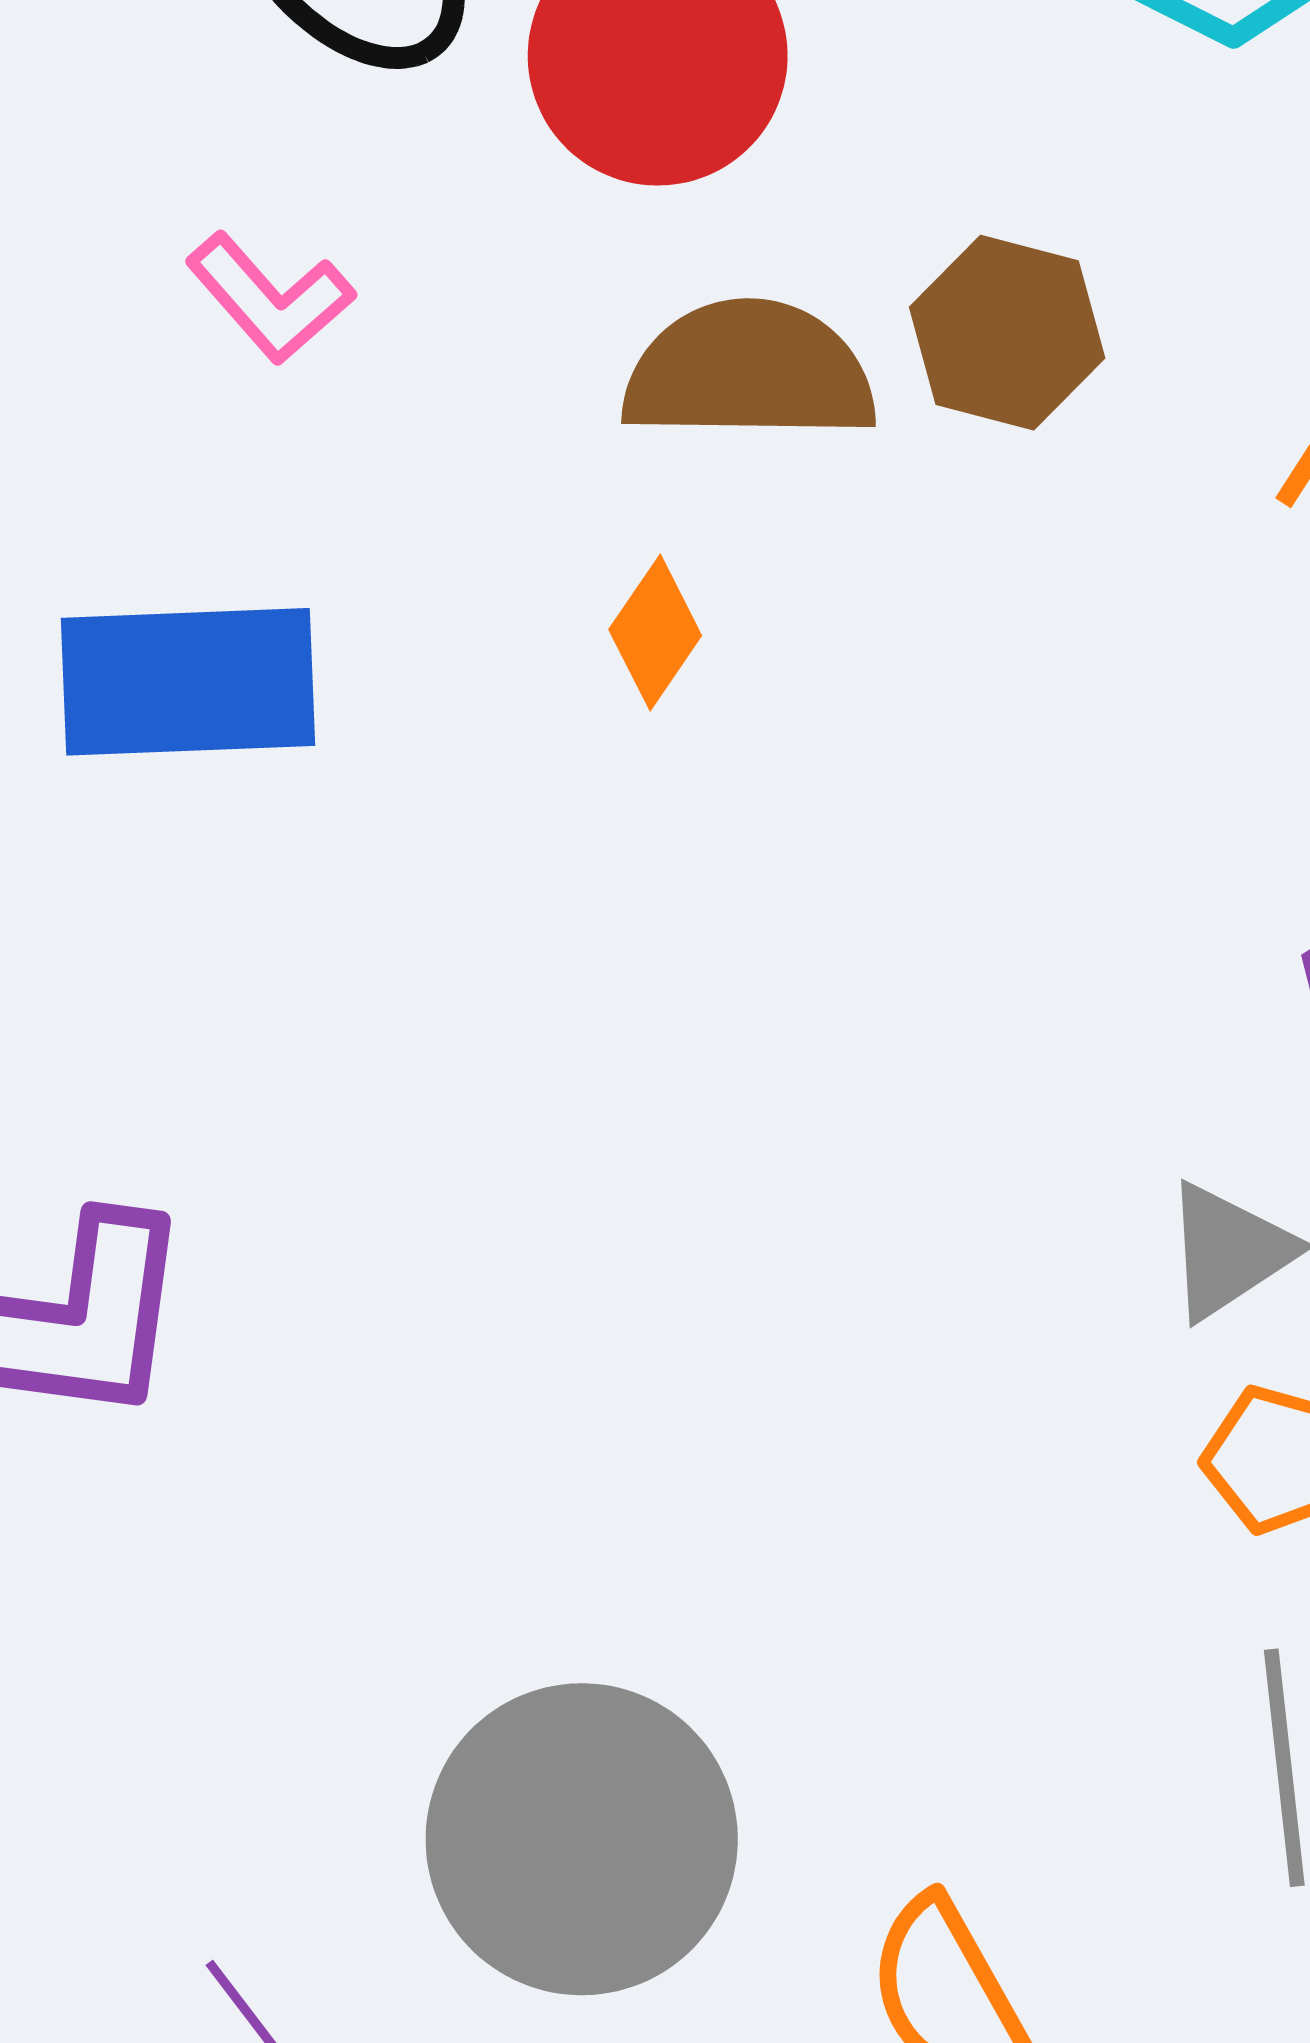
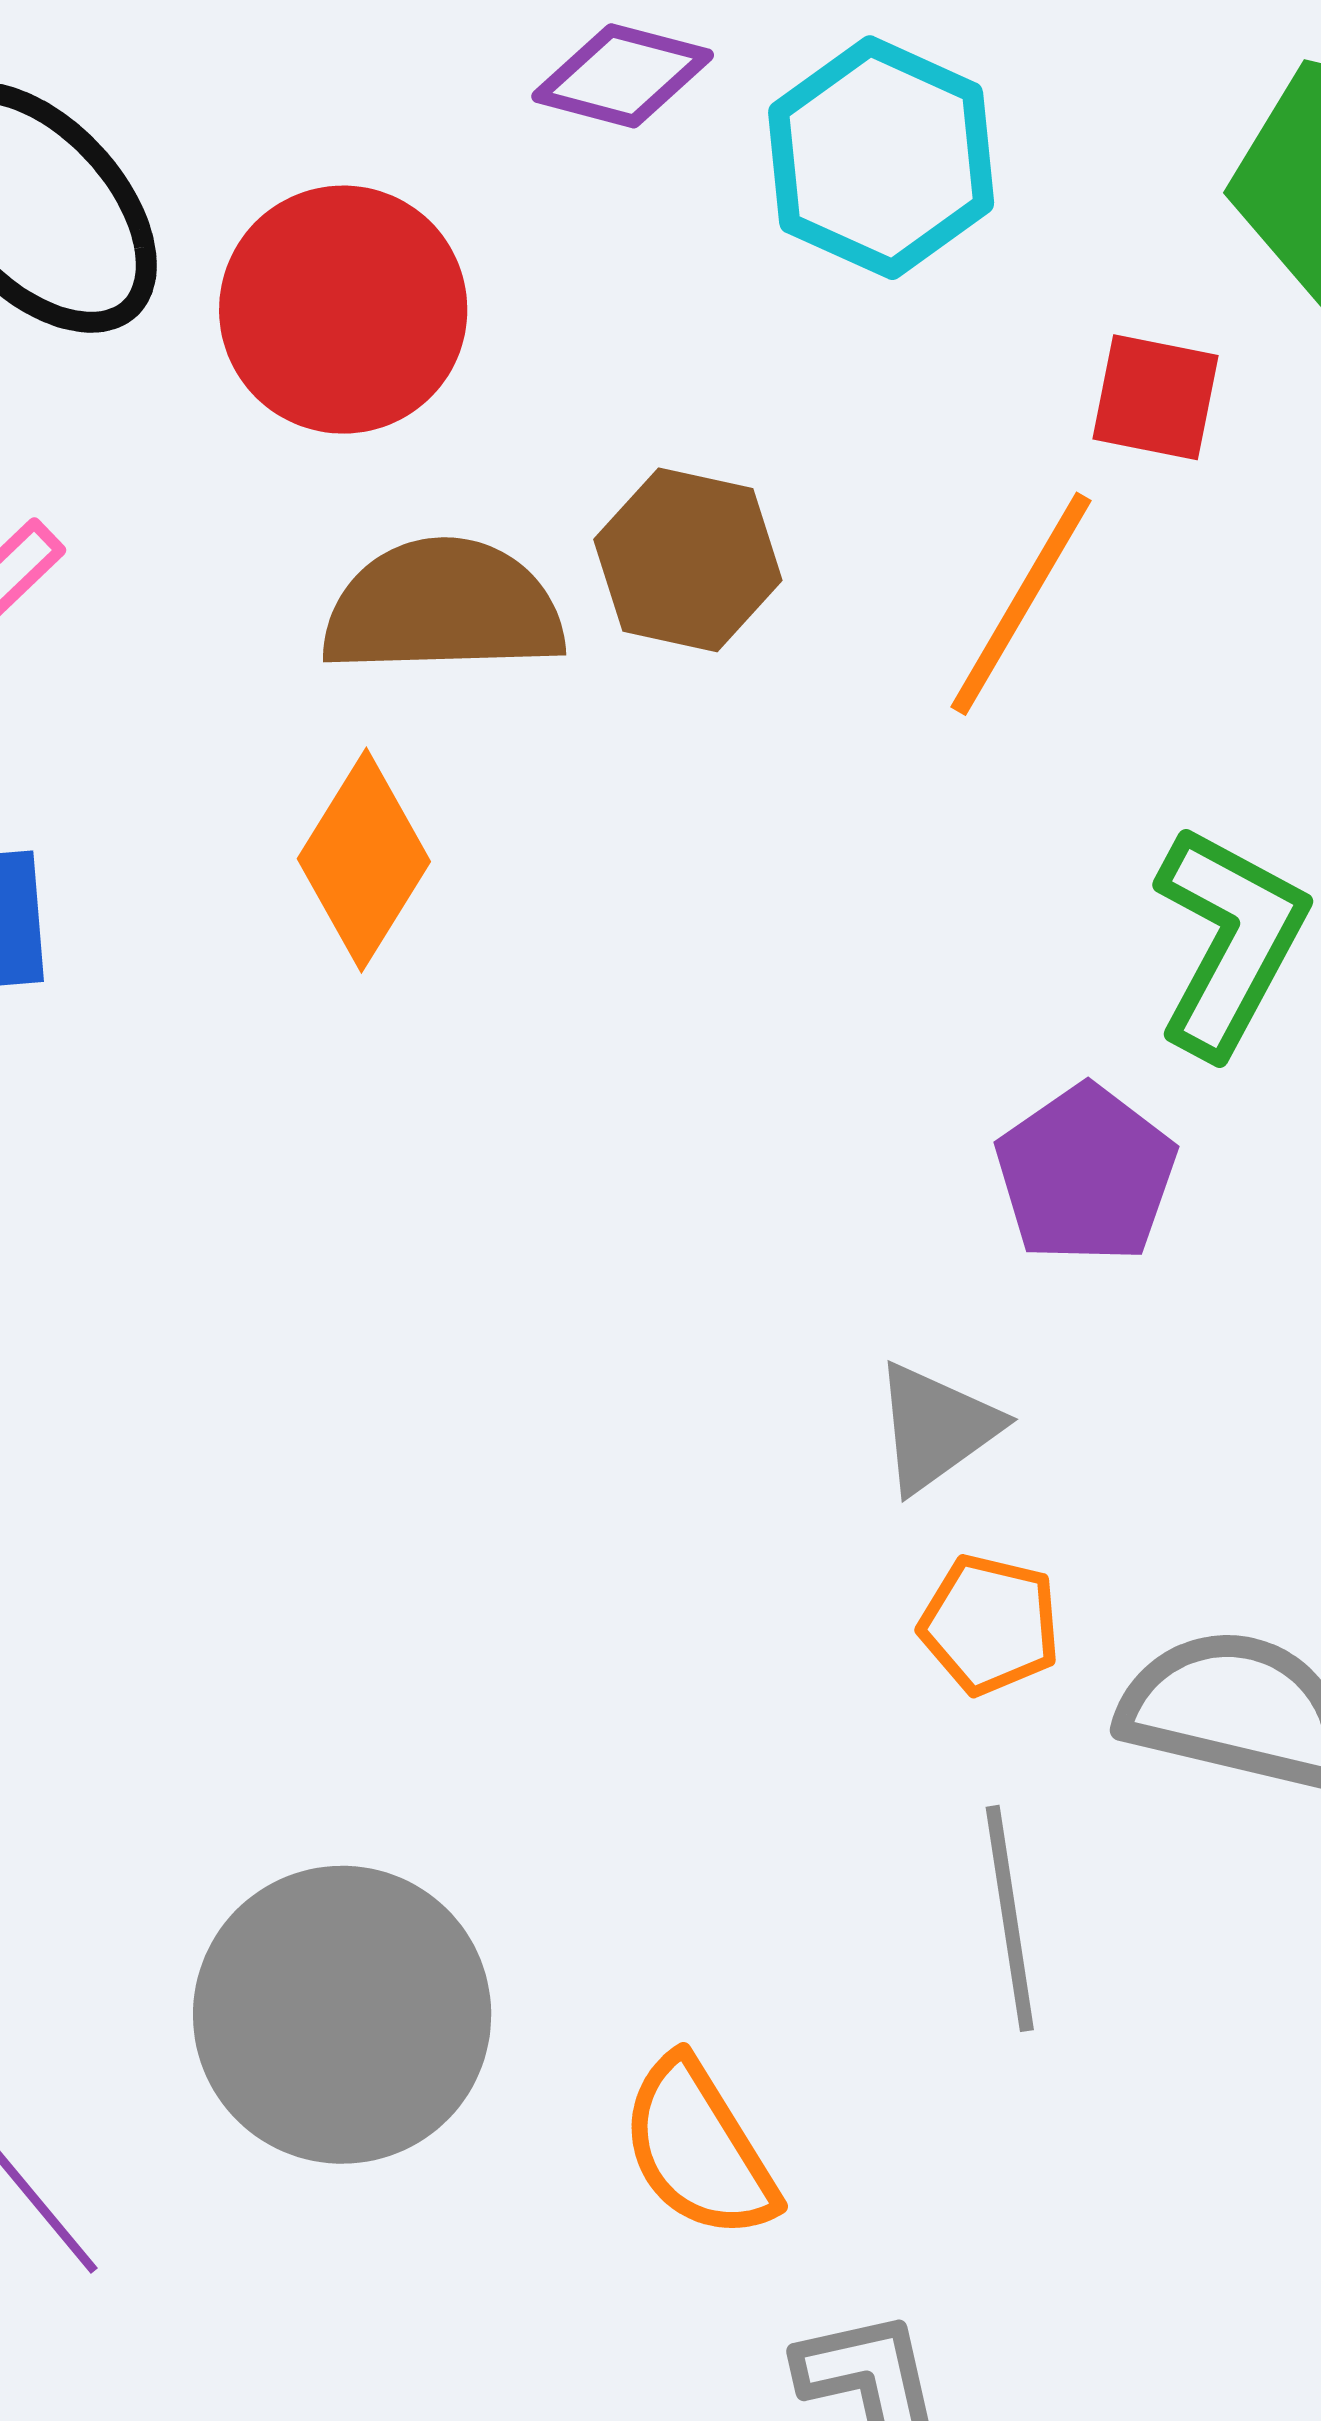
orange diamond: (655, 633) -> (364, 860), size x1.5

